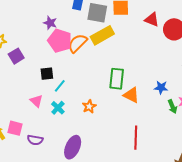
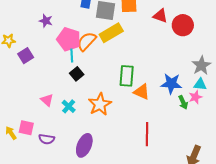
purple star: (50, 23) -> (46, 21), moved
black square: (47, 74) -> (77, 74), moved, turned -32
cyan line: (60, 86) -> (72, 55), moved, turned -40
blue star: (161, 88) -> (171, 84), size x1.5
orange star: (89, 106) -> (100, 104), size x1.6

